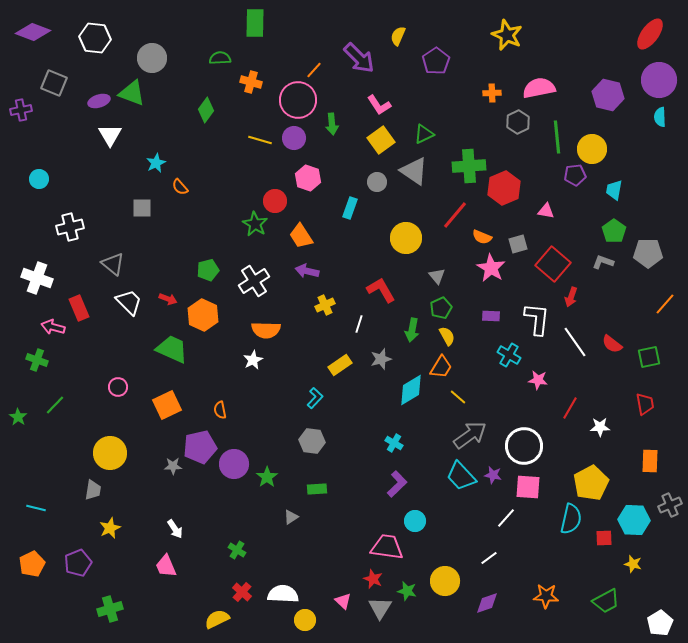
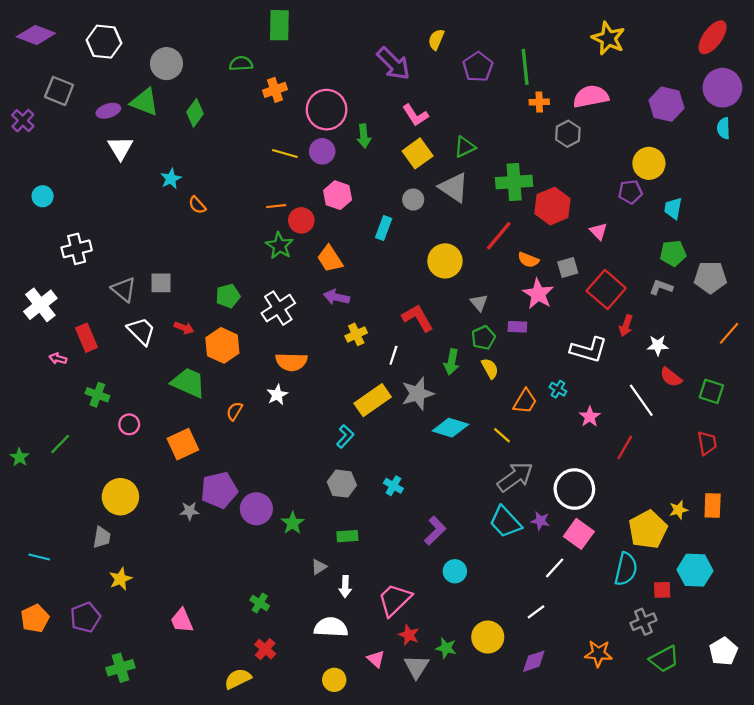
yellow star: (507, 35) -> (608, 38), moved
orange line: (314, 70) -> (276, 206), moved, turned 42
orange cross: (251, 82) -> (275, 90), turned -35
purple cross: (21, 110) -> (23, 121), turned -35
green diamond: (206, 110) -> (195, 113), moved
green line: (557, 137) -> (525, 67), moved
gray square: (142, 208) -> (161, 283), moved
pink triangle: (546, 211) -> (598, 231), turned 36
green pentagon: (614, 231) -> (673, 253), turned 30
white cross: (37, 278) -> (40, 305), turned 32
purple rectangle: (491, 316) -> (517, 327), moved
white L-shape: (537, 319) -> (589, 350), turned 100
pink arrow: (53, 327) -> (58, 359), size x0.7
white line: (575, 342) -> (641, 400), moved
cyan cross: (509, 355) -> (558, 389), size x0.7
green square: (649, 357) -> (711, 391), turned 30
gray star: (381, 359) -> (418, 394), size x1.4
green cross: (37, 360) -> (97, 395), moved
yellow rectangle: (340, 365) -> (373, 400), size x1.4
orange trapezoid: (441, 367) -> (525, 401), moved
pink star: (538, 380) -> (590, 417), turned 30
cyan diamond: (411, 390) -> (450, 428), turned 48
orange semicircle: (220, 410) -> (234, 411), moved, turned 42
white star: (600, 427) -> (658, 345), moved
cyan cross: (394, 443) -> (393, 486), moved
pink square: (528, 487) -> (579, 534), turned 32
gray cross: (670, 505) -> (643, 622), moved
white arrow: (175, 529) -> (345, 587), moved, turned 36
pink trapezoid: (387, 547) -> (395, 600), moved, turned -52
yellow star: (633, 564) -> (679, 510), moved, turned -30
white semicircle: (283, 594) -> (331, 627), moved
white pentagon: (660, 623) -> (723, 651), moved

